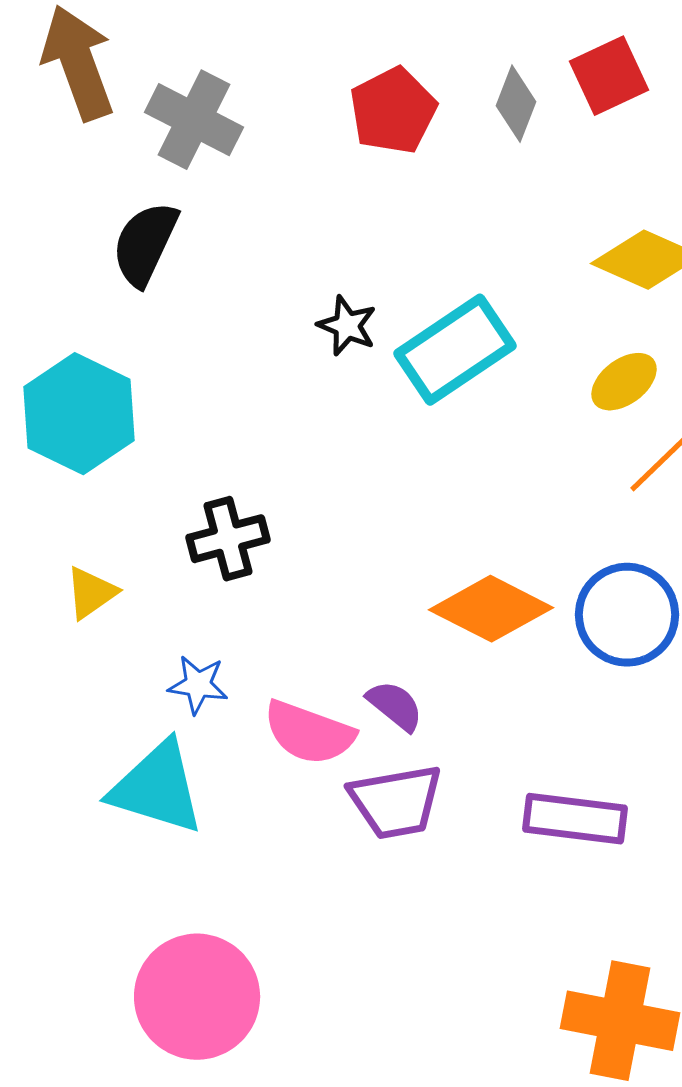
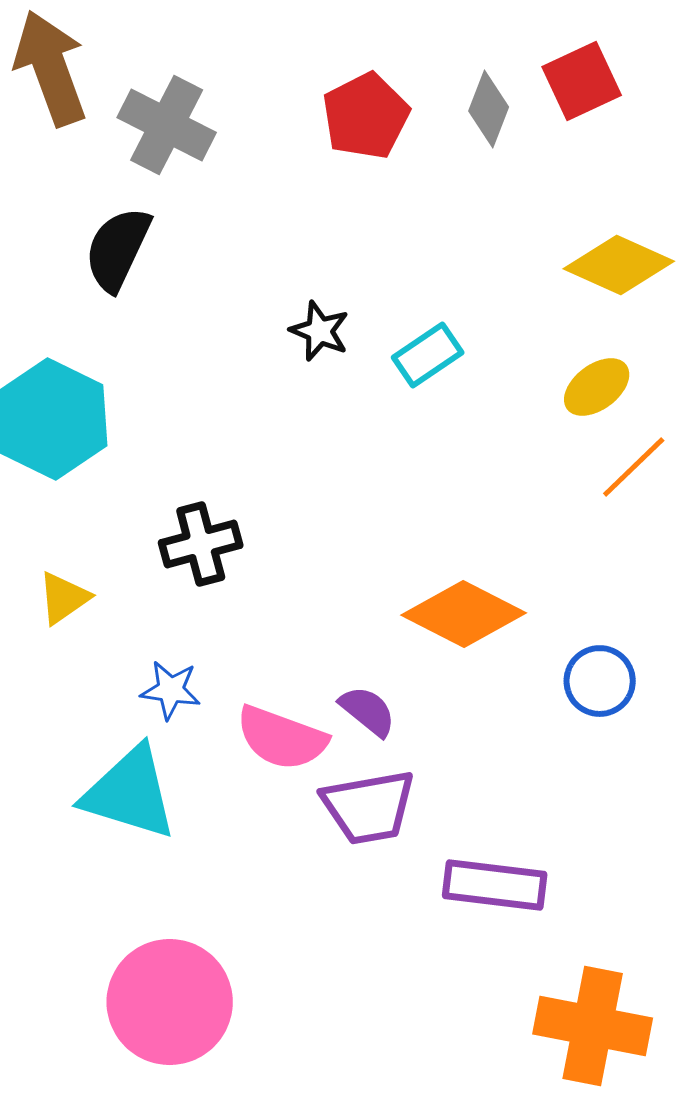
cyan rectangle: (455, 350) -> (428, 355), size x0.6
blue circle: (627, 615) -> (600, 681), moved, size x0.7
purple rectangle: (575, 819) -> (495, 885), moved

